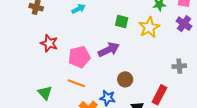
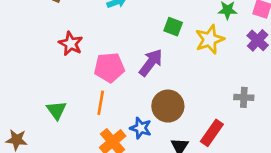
purple arrow: (109, 50) -> (151, 63), turned -35
brown circle: (125, 79) -> (168, 106), size x1.5
orange line: (76, 83) -> (101, 103), turned 72

